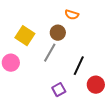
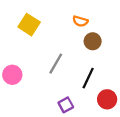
brown circle: (58, 33) -> (93, 41), moved
yellow square: (25, 36) -> (29, 25), moved

